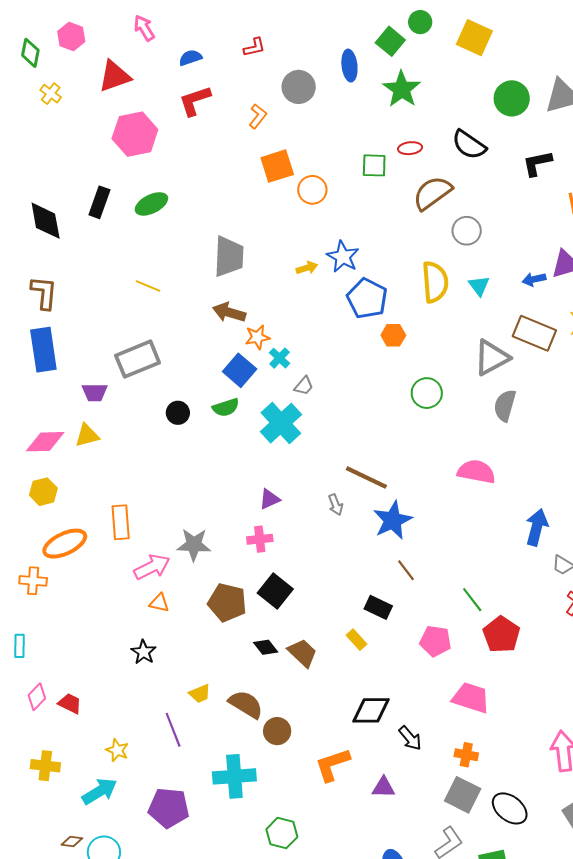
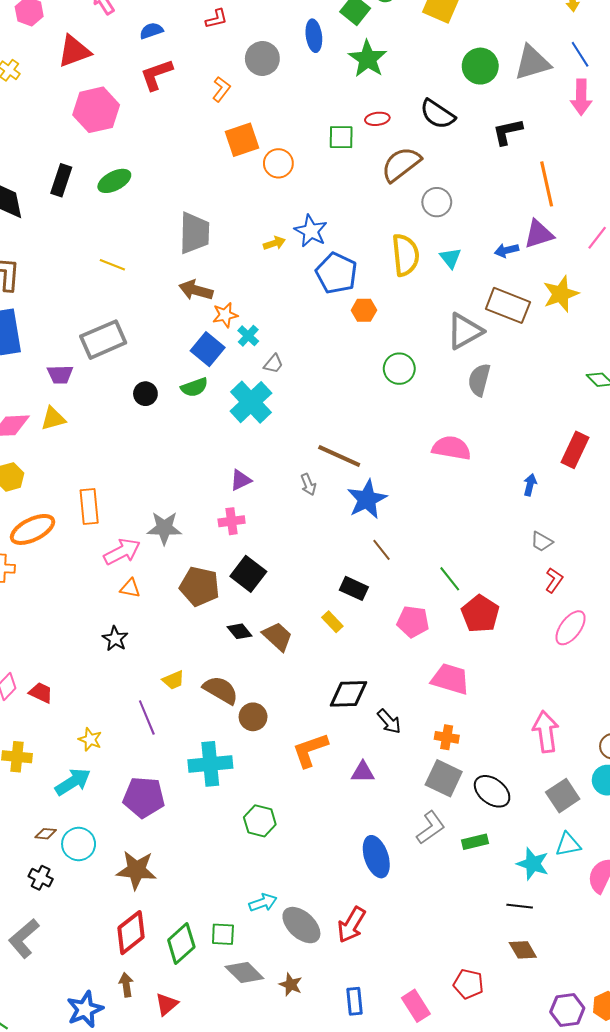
blue arrow: (537, 527) -> (530, 485), moved, size x0.6

